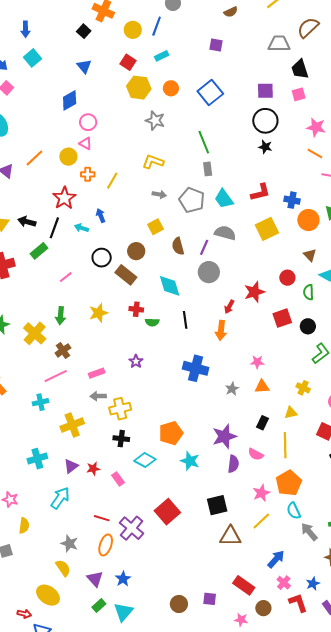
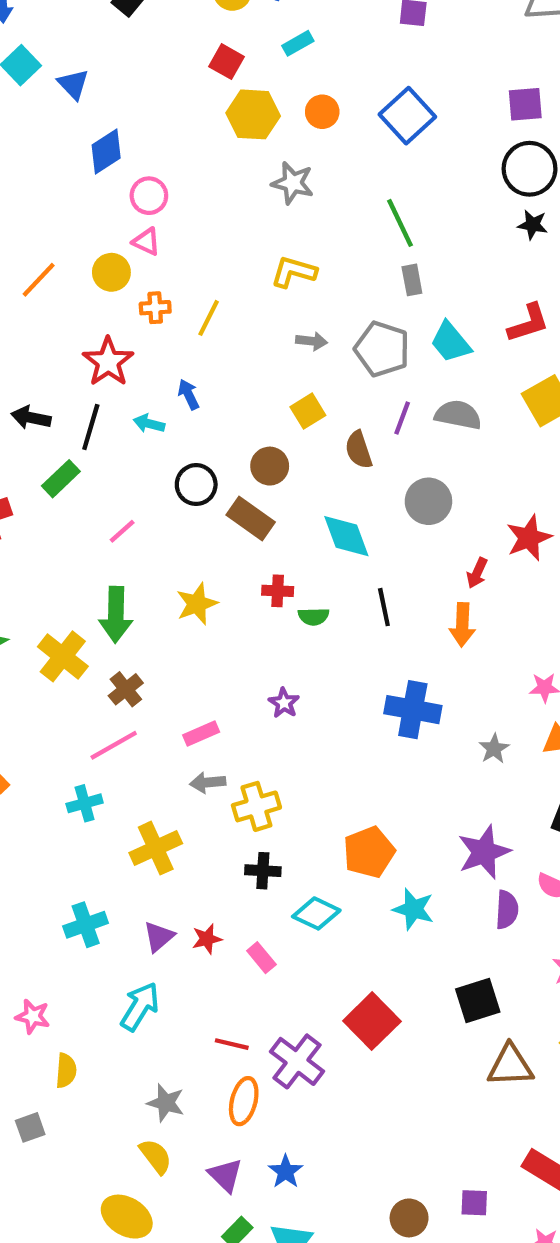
blue triangle: (84, 66) -> (73, 84), moved
purple line: (204, 247) -> (402, 418), moved
green arrow: (61, 316) -> (116, 615), size x1.4

